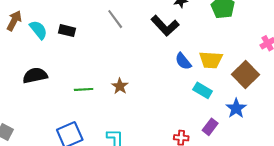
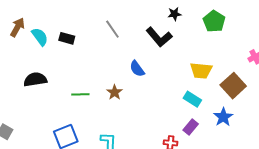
blue semicircle: (183, 61) -> (137, 69), moved
purple rectangle: (210, 127) -> (191, 127), moved

